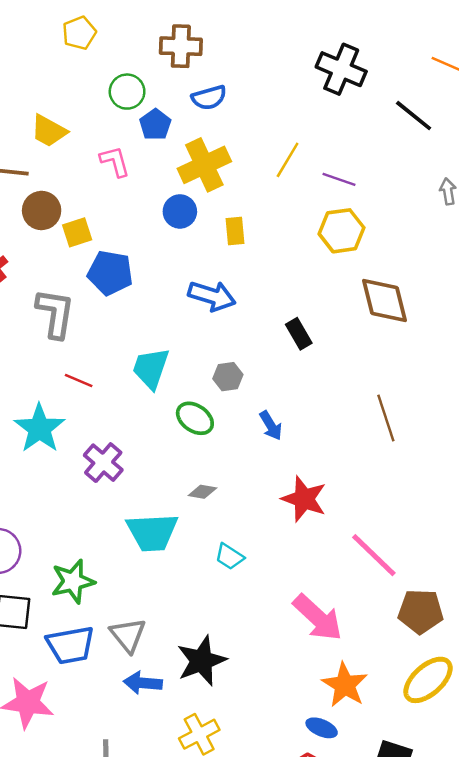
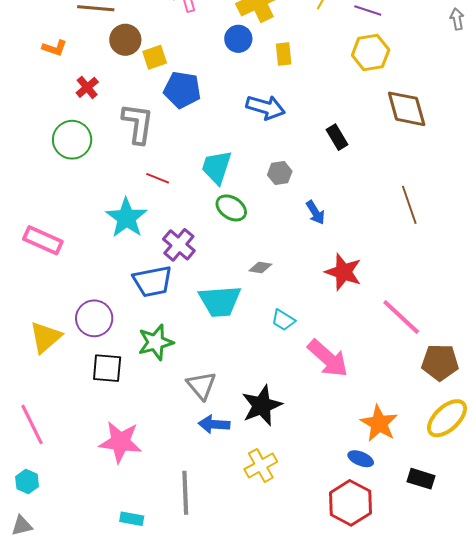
green ellipse: (195, 418) -> (231, 208), moved
pink arrow: (318, 618) -> (328, 358), moved
blue trapezoid: (70, 645) -> (153, 281), moved

